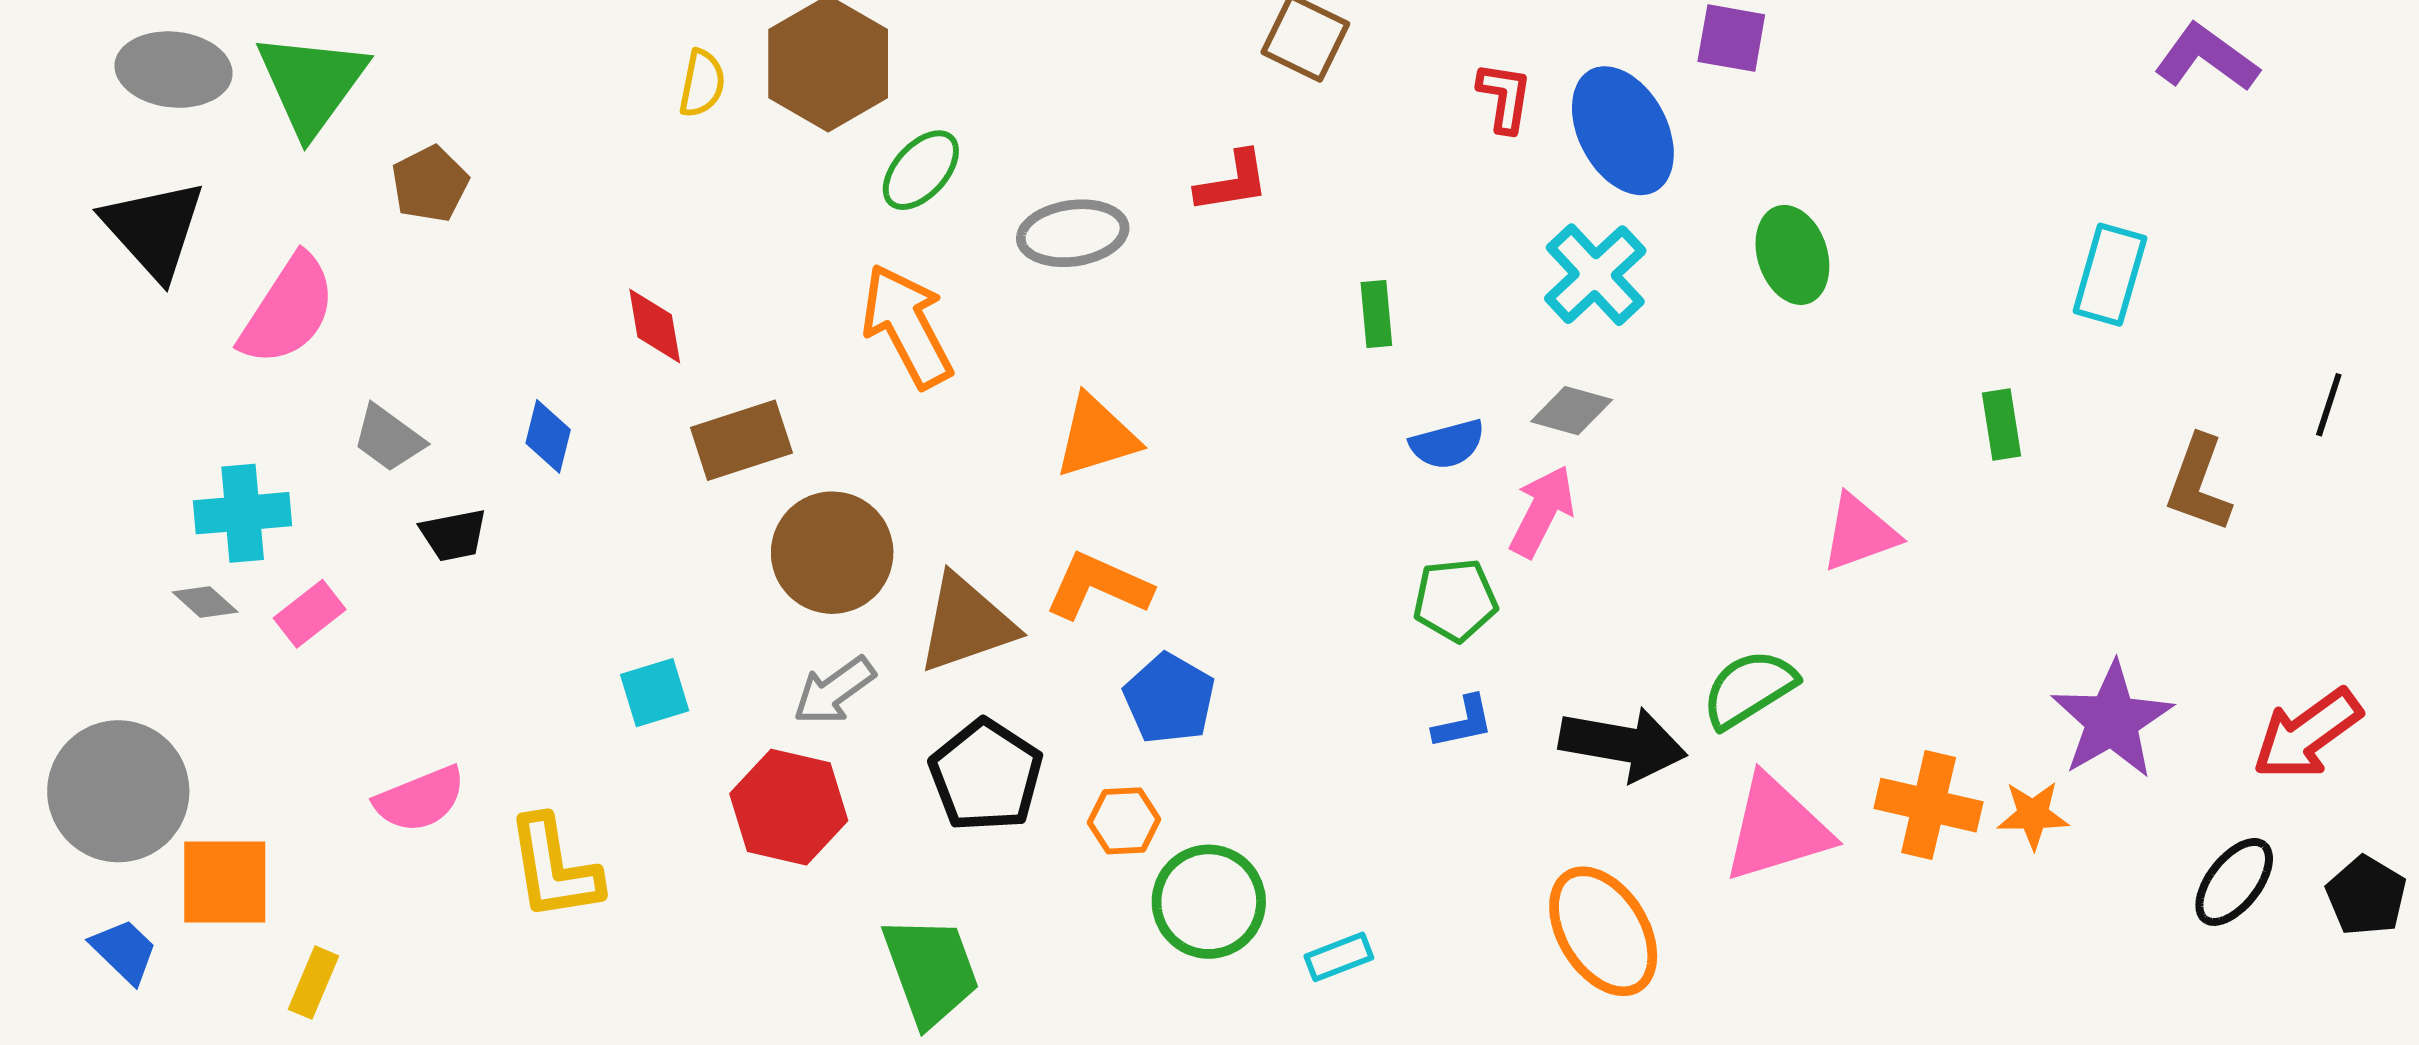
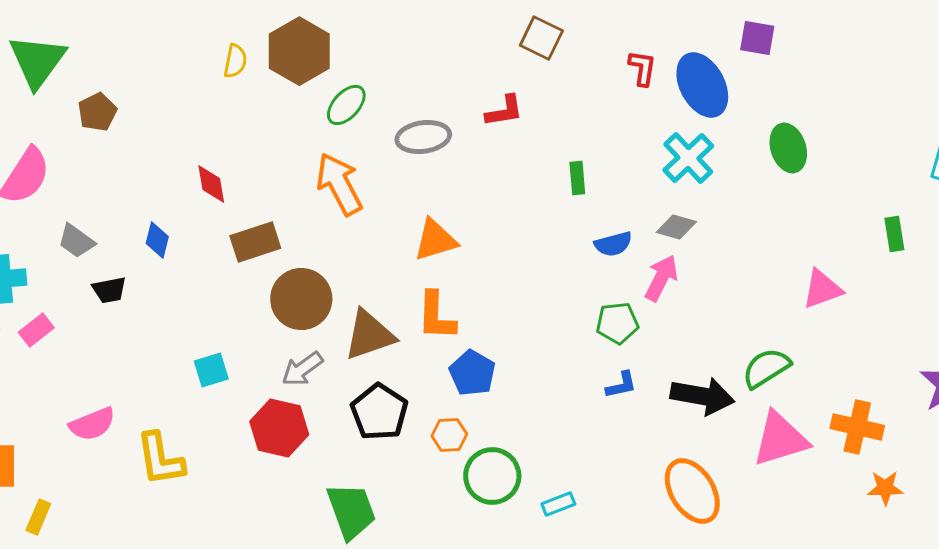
orange L-shape: (1098, 586) -> (436, 316), turned -112
orange star: (2033, 815) -> (885, 488), moved

